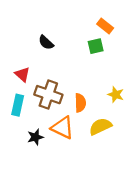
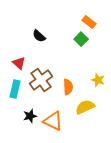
green square: (96, 46) -> (81, 39), turned -32
brown cross: (48, 95) -> (41, 80), turned 35
orange triangle: (63, 128) -> (53, 121), moved

